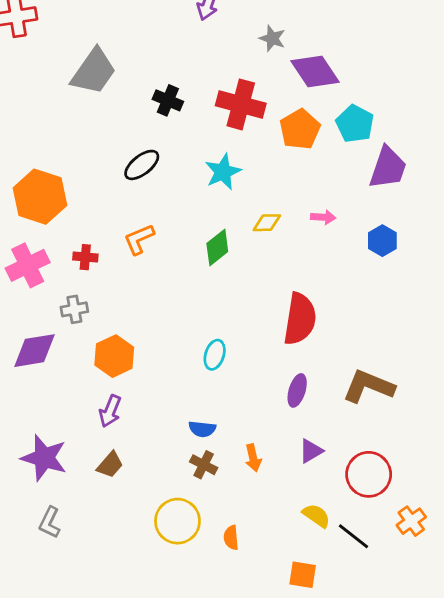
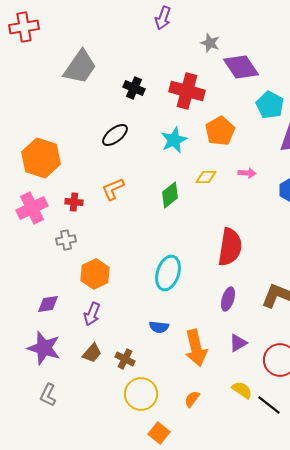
orange pentagon: (300, 129) -> (220, 131), moved
purple diamond: (34, 351) -> (48, 304), moved, size x0.7
cyan ellipse: (215, 355) -> (168, 273), size x1.6
orange arrow: (253, 458) -> (196, 348), size x1.8
brown cross: (204, 465) -> (125, 359), moved
orange semicircle: (231, 538) -> (192, 399), moved, turned 42
orange square: (303, 575) -> (159, 433), moved, turned 30

